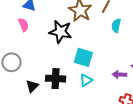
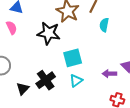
cyan square: (83, 57) -> (73, 58), turned -30
black cross: (56, 79) -> (46, 80), turned -36

